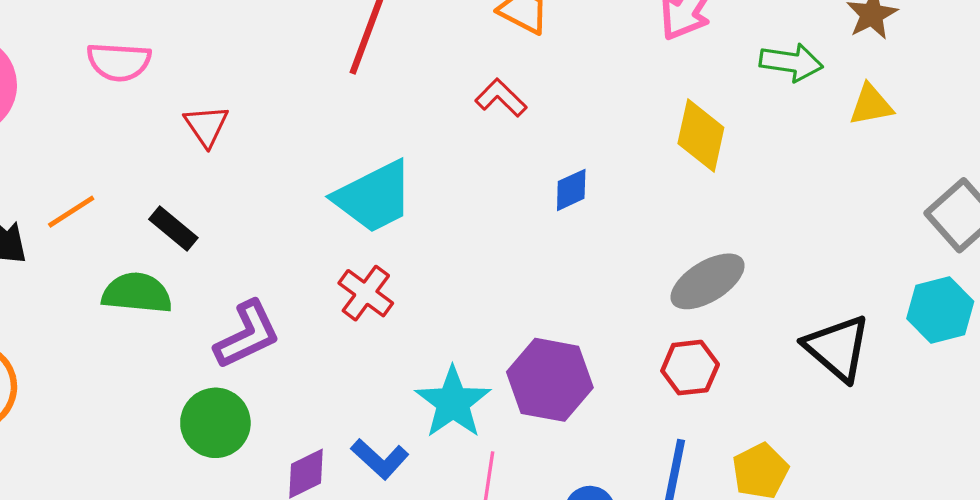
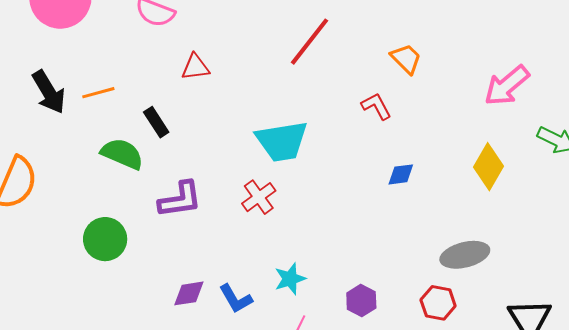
red triangle: (206, 126) -> (195, 67), turned 40
purple hexagon: (550, 380) -> (361, 300), moved, size x0.6
cyan star: (453, 402) -> (290, 279), size x0.7
green circle: (215, 423) -> (105, 239), moved

